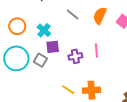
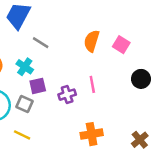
gray line: (73, 14) -> (41, 43), moved
yellow line: (68, 90) -> (22, 135), moved

